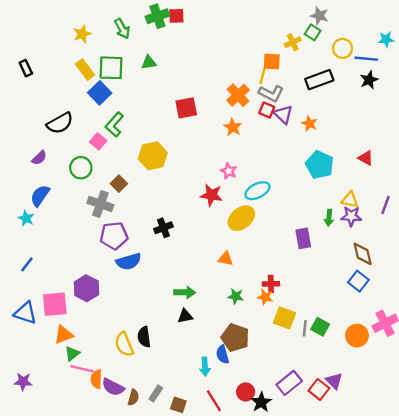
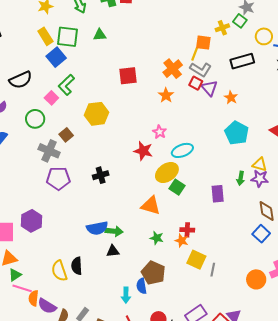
orange triangle: (226, 259) -> (151, 206), size x1.5
blue semicircle: (129, 261) -> (97, 228), moved
green square: (320, 327) -> (177, 187), moved

